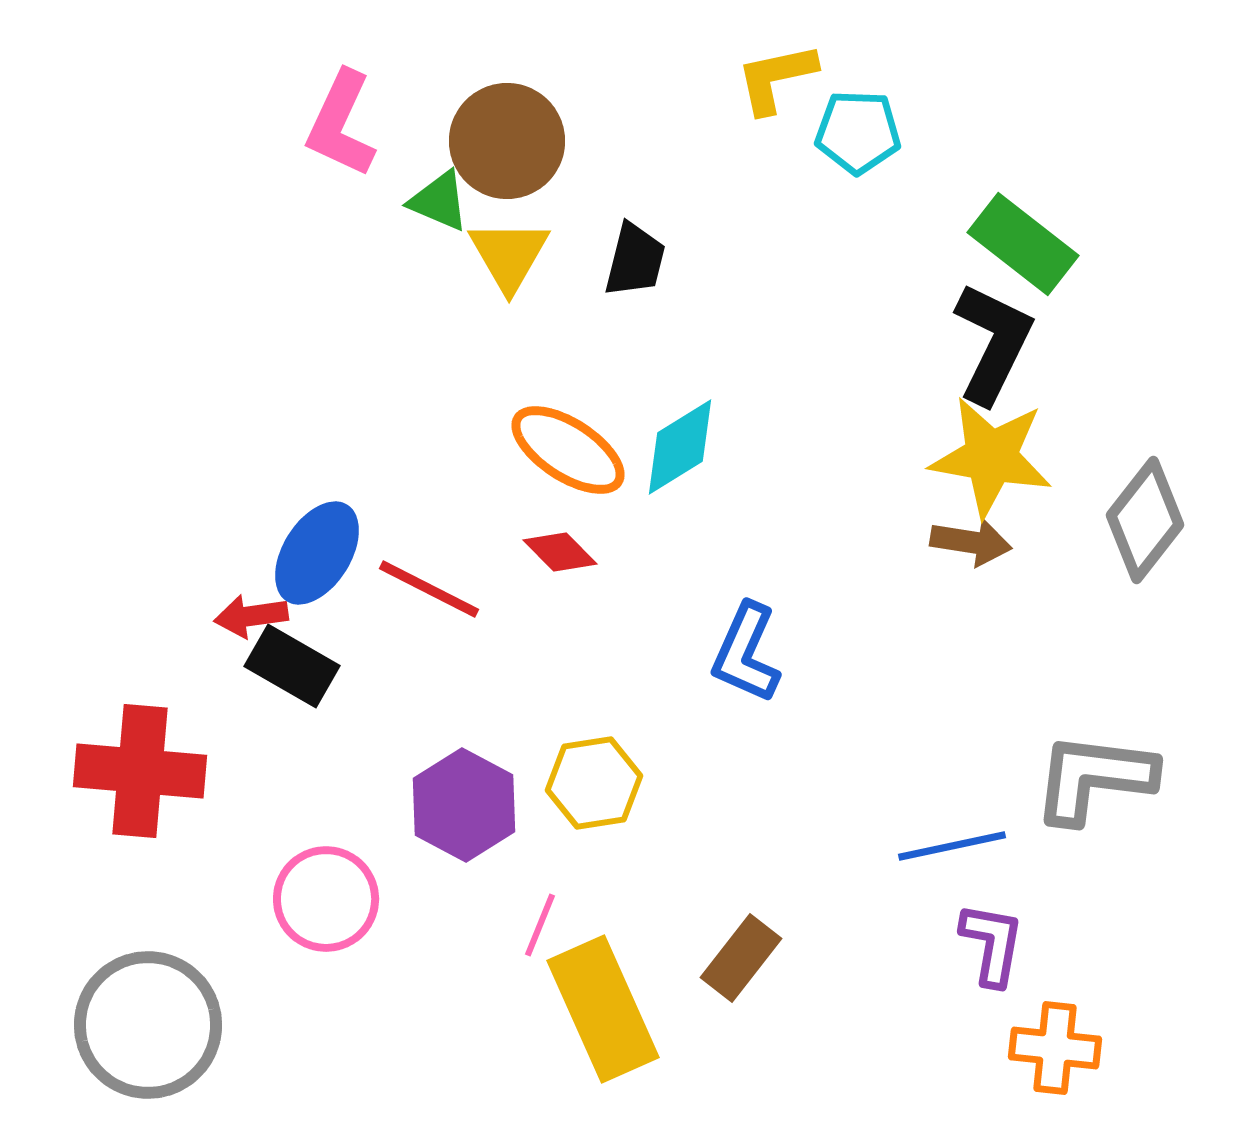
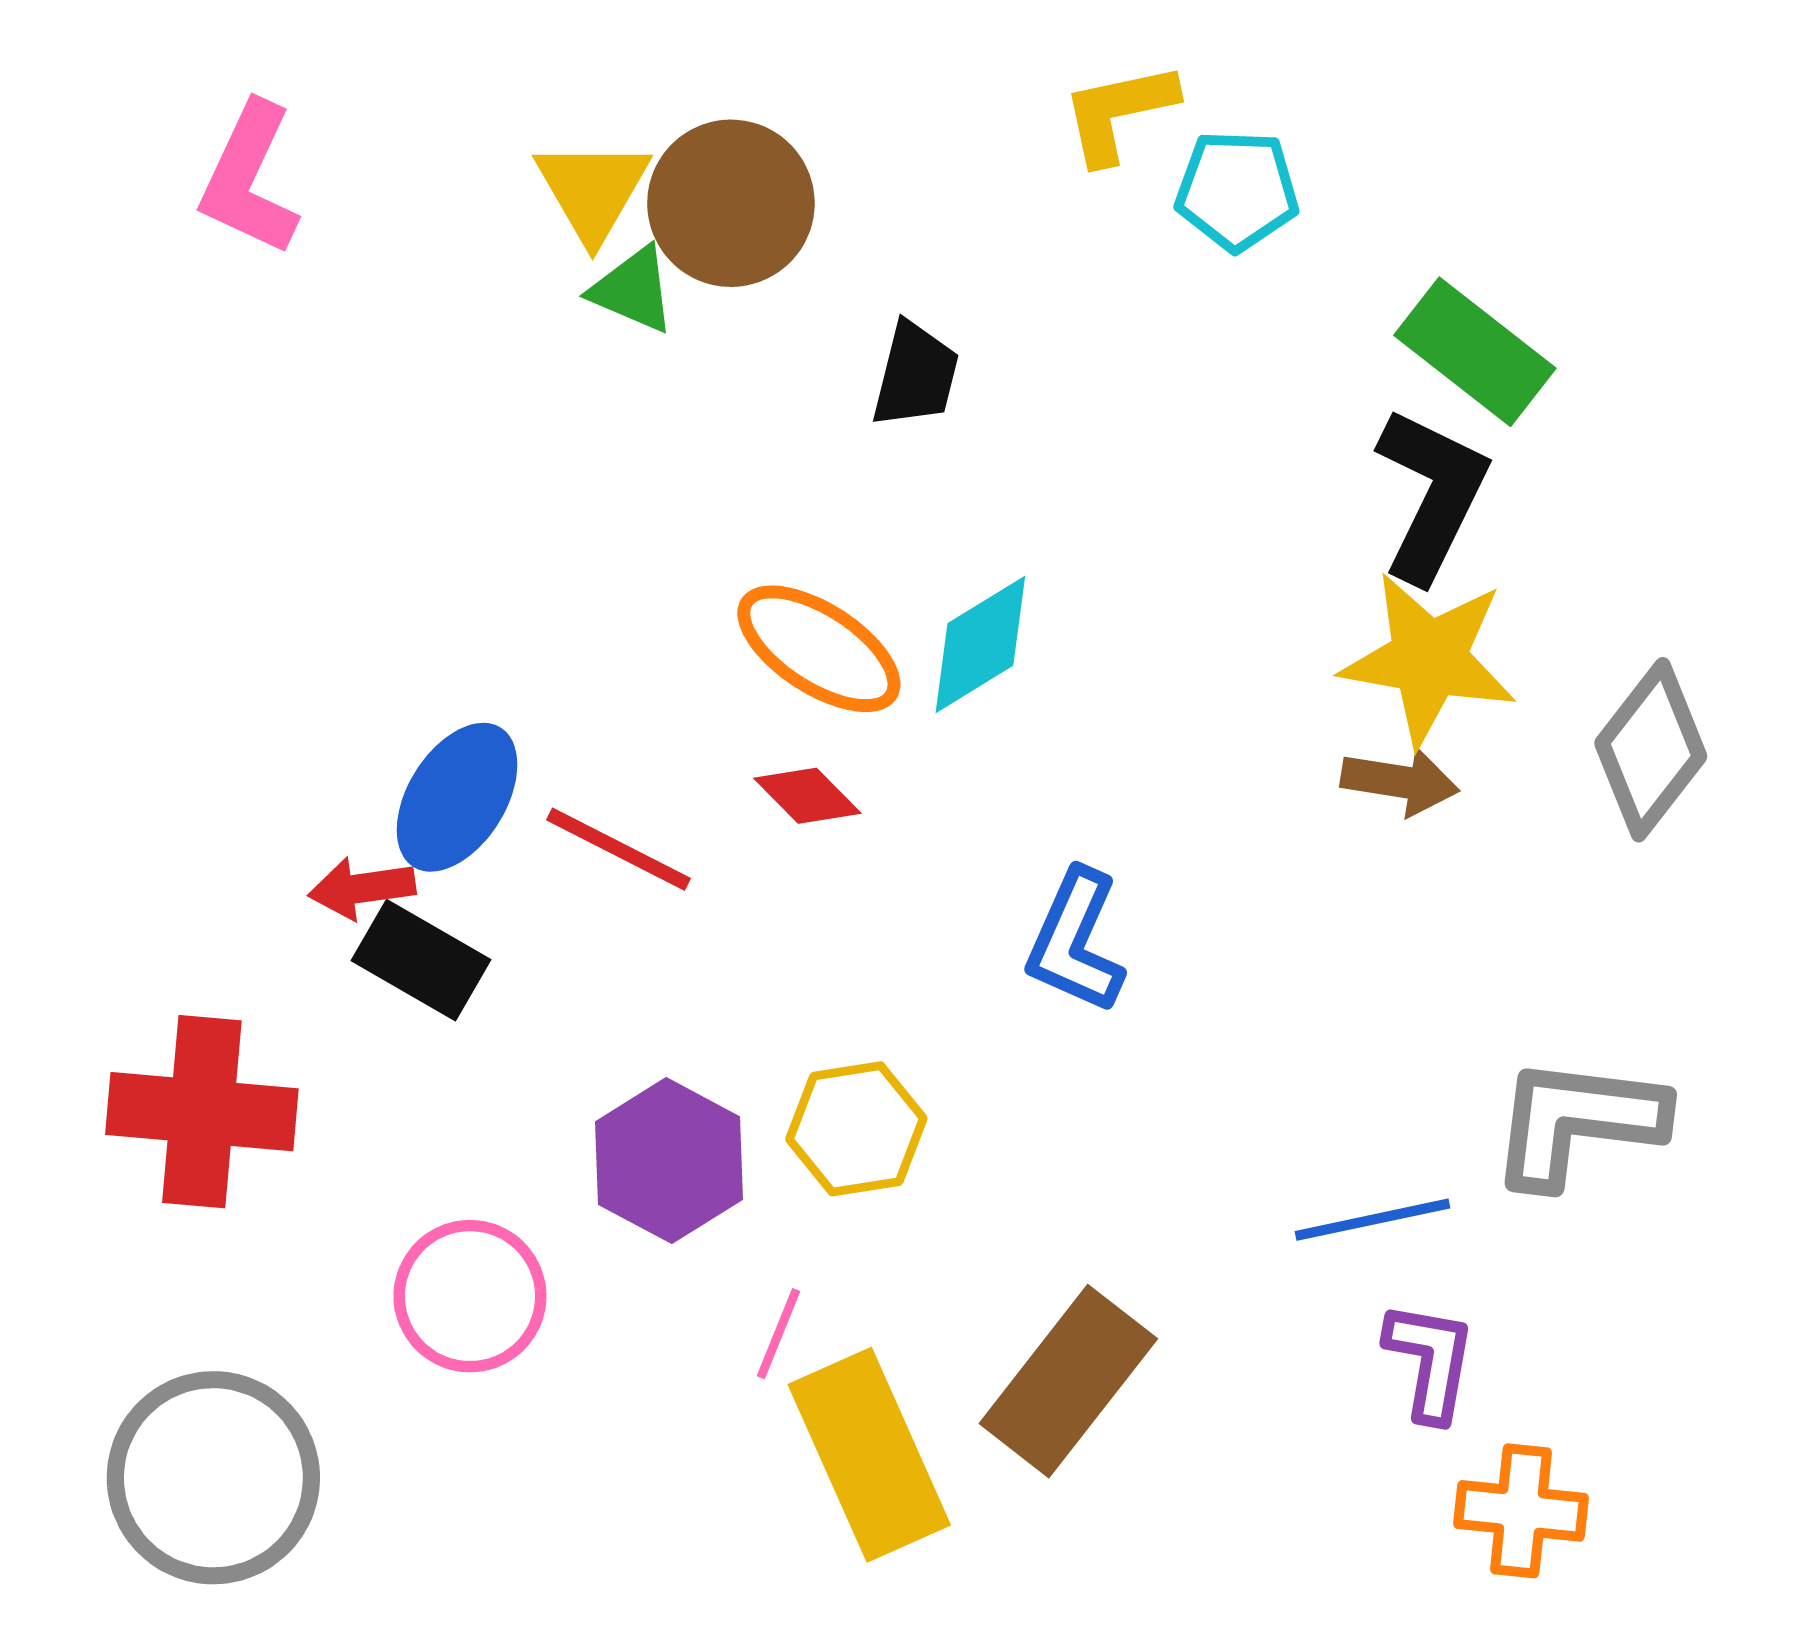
pink L-shape: (341, 124) -> (249, 179), moved
yellow triangle: (509, 255) -> (593, 190), moved
brown rectangle: (741, 958) -> (1068, 1381), size x1.5

